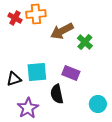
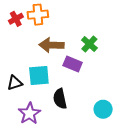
red cross: (15, 18) -> (16, 19), turned 32
brown arrow: (62, 31) -> (52, 45), moved, turned 30
purple rectangle: (71, 73) -> (73, 64), moved

